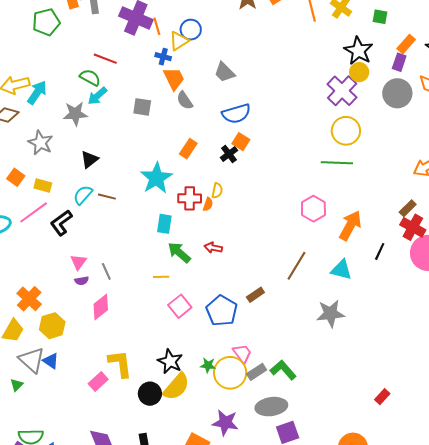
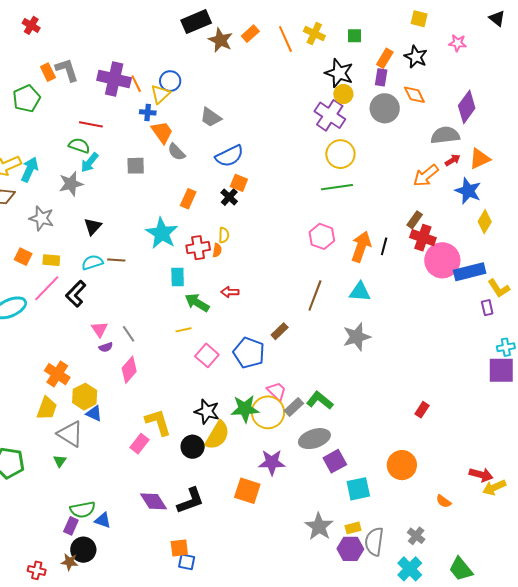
cyan semicircle: (83, 195) -> (92, 262), turned 40
black line: (380, 251) -> (384, 246), moved
blue triangle: (51, 361) -> (94, 413), moved
green star: (208, 365) -> (245, 409), size x1.8

